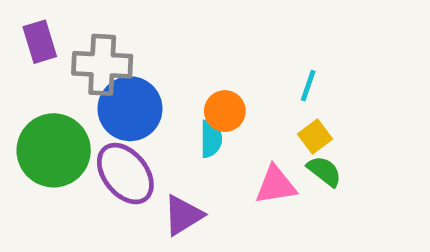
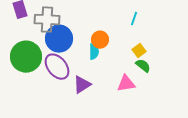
cyan line: (308, 86) -> (134, 19), moved
pink triangle: (276, 185) -> (126, 84), moved

